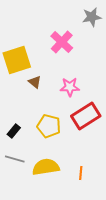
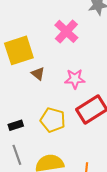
black rectangle: (14, 131) -> (16, 125), turned 32
gray line: (15, 159) -> (17, 155), turned 54

